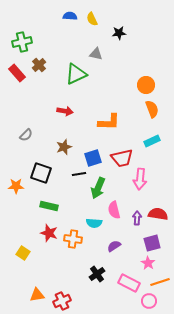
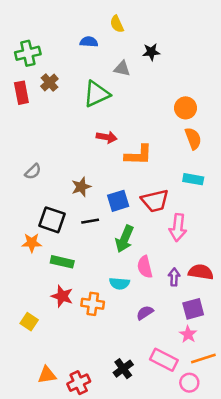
blue semicircle: (70, 16) -> (89, 42), moved
black star: (119, 33) -> (151, 52), moved
red rectangle: (17, 73) -> (21, 93), turned 30
red arrow: (65, 111) -> (107, 137), moved
cyan rectangle: (152, 141) -> (193, 179), turned 35
black line: (79, 174) -> (90, 221), moved
orange star: (16, 186) -> (32, 243), moved
black cross: (97, 274) -> (123, 369), moved

